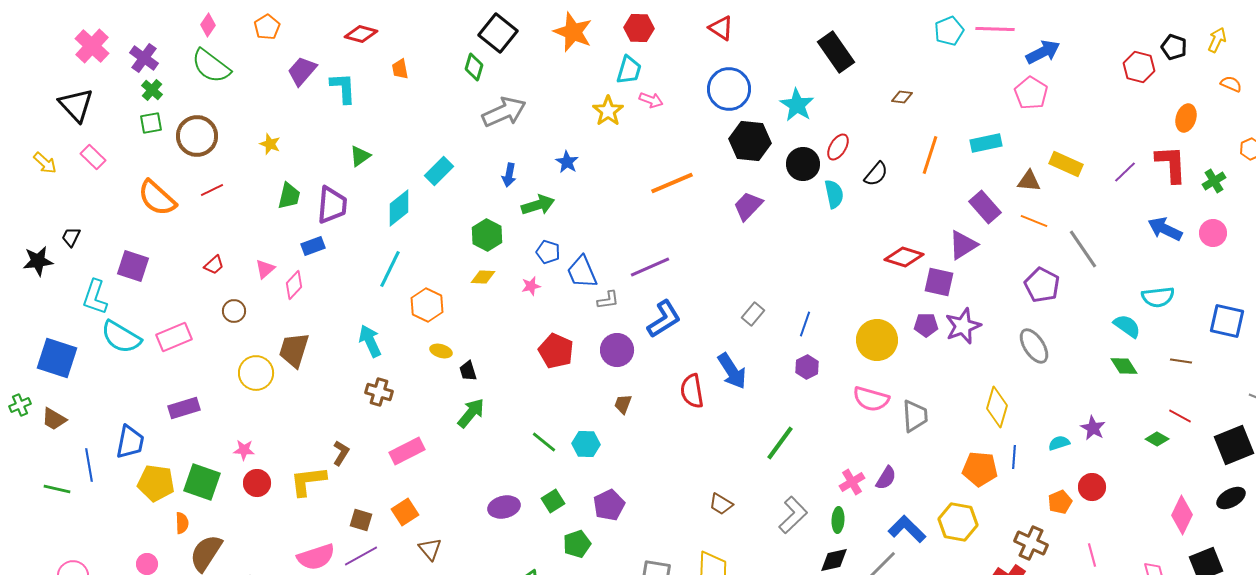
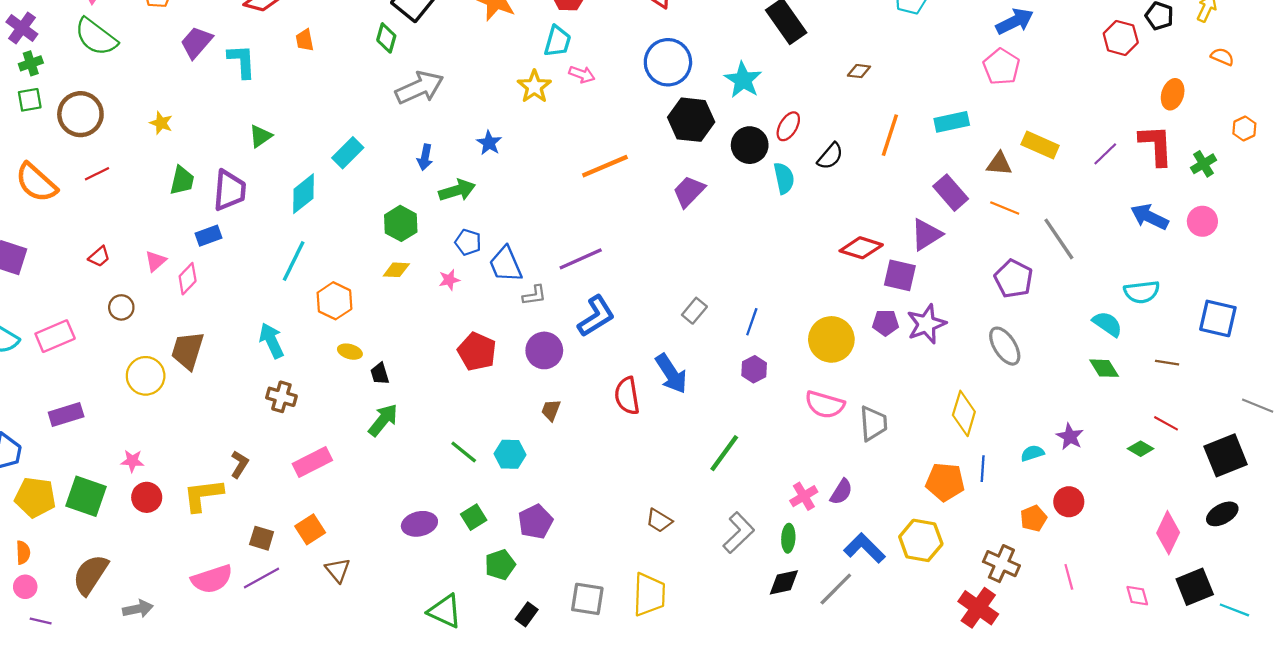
green cross: (152, 90) -> (31, 63), turned 30
orange semicircle: (182, 523) -> (23, 553), moved

